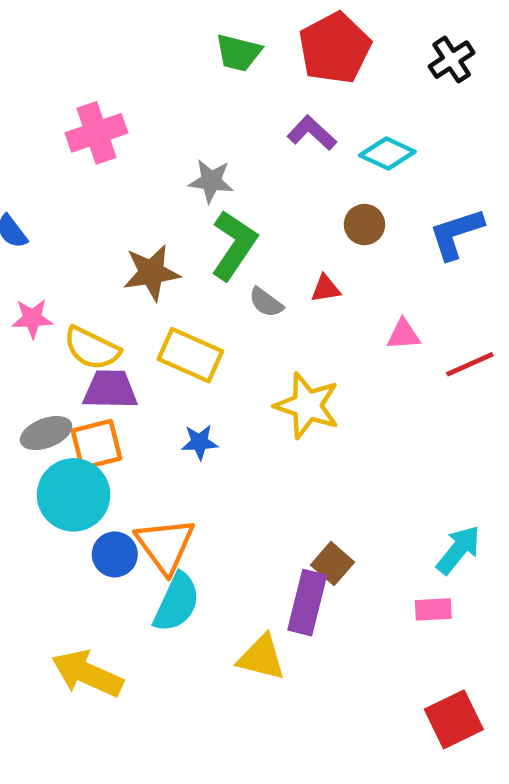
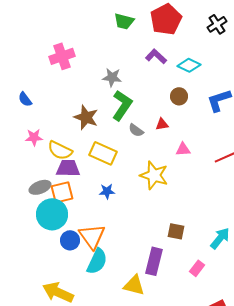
brown star: (151, 273) -> (86, 117), turned 30
pink triangle: (403, 334) -> (183, 149), moved
brown square: (332, 564) -> (176, 231), moved, turned -30
pink rectangle: (433, 609) -> (197, 268), moved, turned -49

